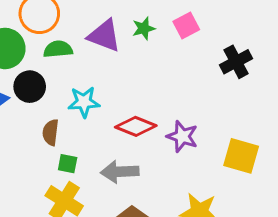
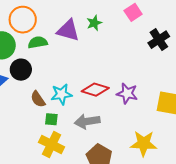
pink square: (186, 25) -> (133, 12), moved
cyan star: (84, 102) -> (61, 94), moved
brown semicircle: (51, 132) -> (38, 99), turned -36

